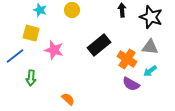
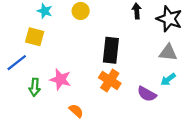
black rectangle: (99, 45) -> (111, 50), turned -45
pink star: (54, 50) -> (60, 79), moved
orange cross: (127, 59) -> (110, 81), moved

